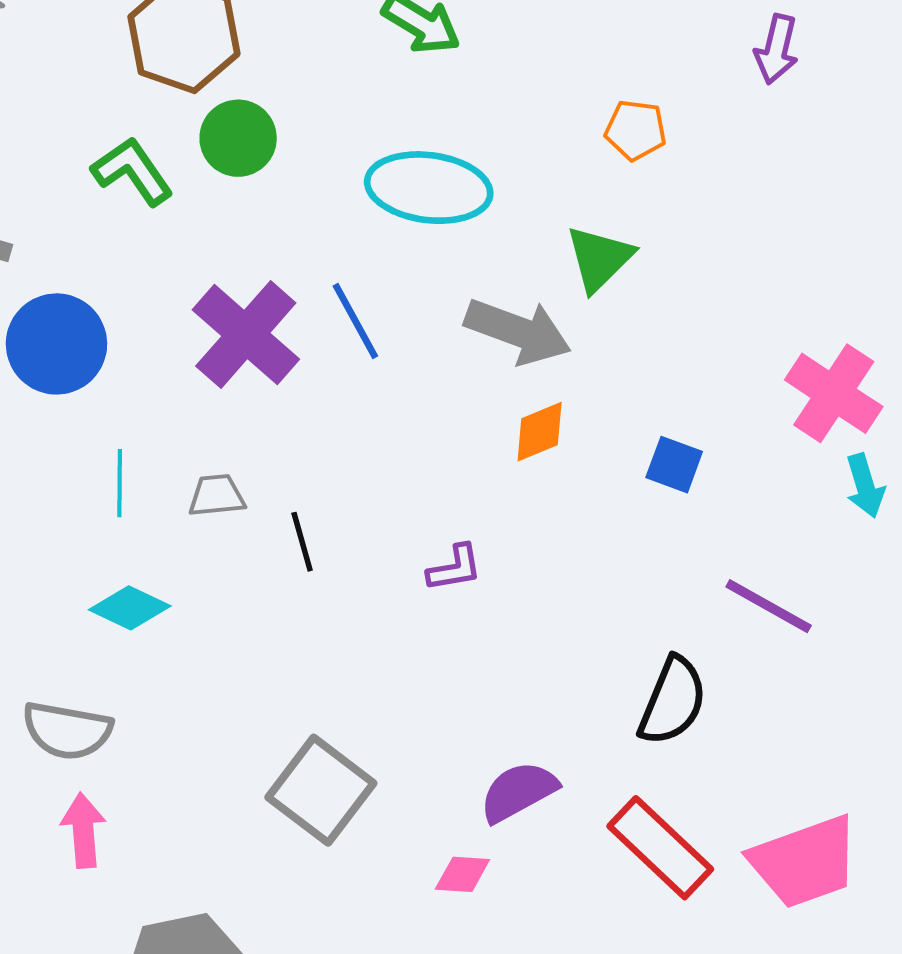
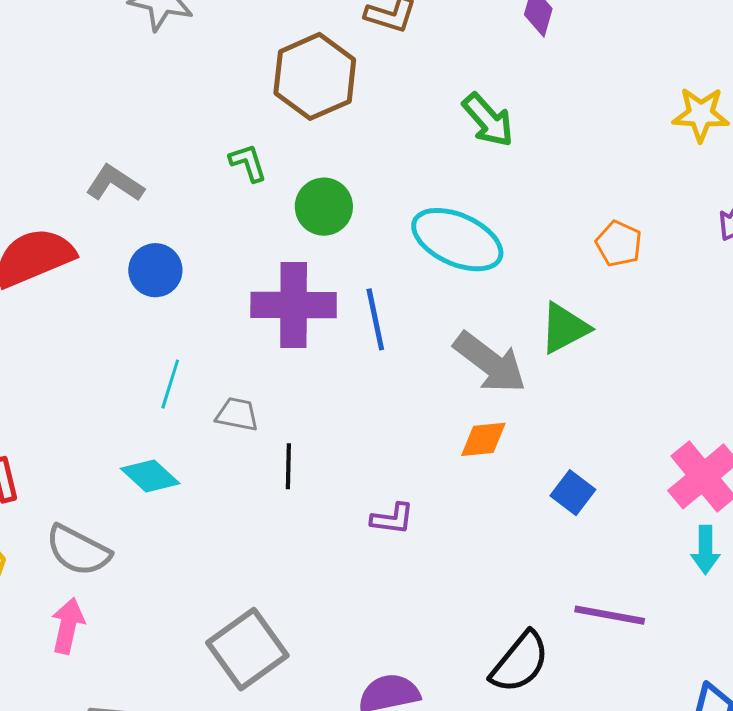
green circle: (238, 138) -> (324, 207), moved
green L-shape: (132, 171) -> (248, 163), size x0.7
purple cross: (246, 334) -> (294, 305), turned 32
blue circle: (56, 344) -> (155, 270), size x0.7
purple line: (769, 606) -> (610, 615), turned -36

